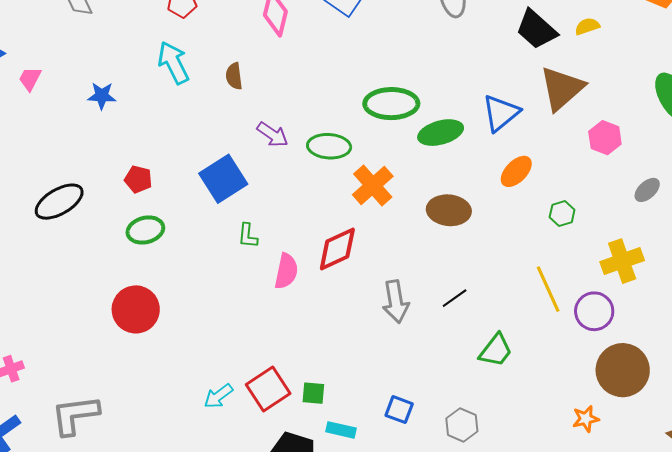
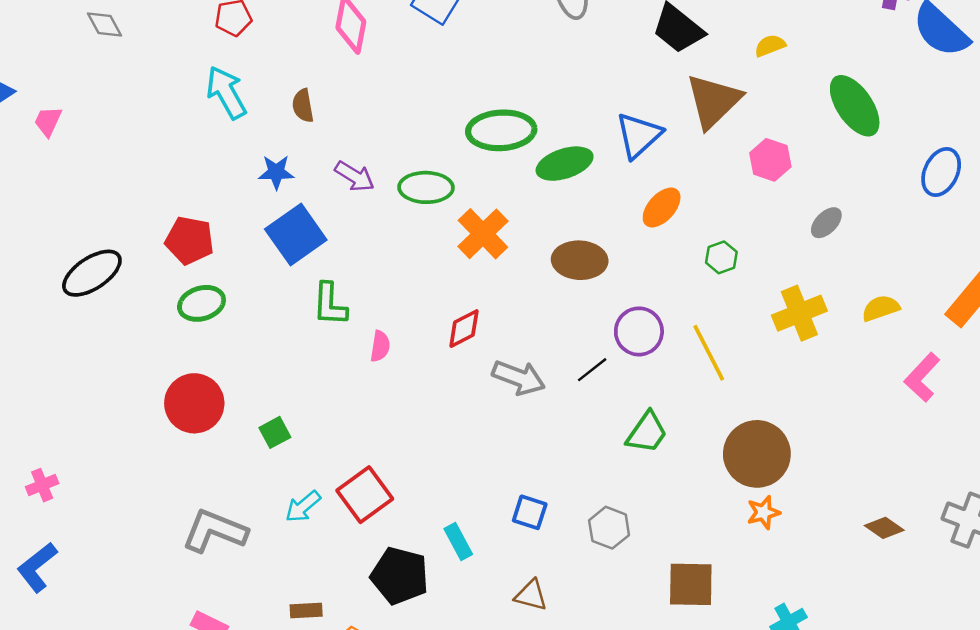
yellow semicircle: (587, 26) -> (770, 46), moved
blue star: (102, 96) -> (276, 172), moved
red pentagon: (138, 179) -> (190, 240), size x1.4
green L-shape: (248, 236) -> (330, 304), size x1.4
red diamond: (337, 249) -> (464, 329), moved, size x0.7
pink semicircle: (286, 271) -> (380, 346), size x0.7
gray arrow: (396, 302) -> (519, 378), turned -57
purple circle: (594, 311) -> (639, 331), moved
brown circle: (623, 370) -> (757, 454), moved
green square: (313, 393) -> (275, 432), moved, turned -30
gray L-shape: (75, 415) -> (215, 531), moved, turned 32
cyan rectangle: (341, 430) -> (458, 541), turned 52

